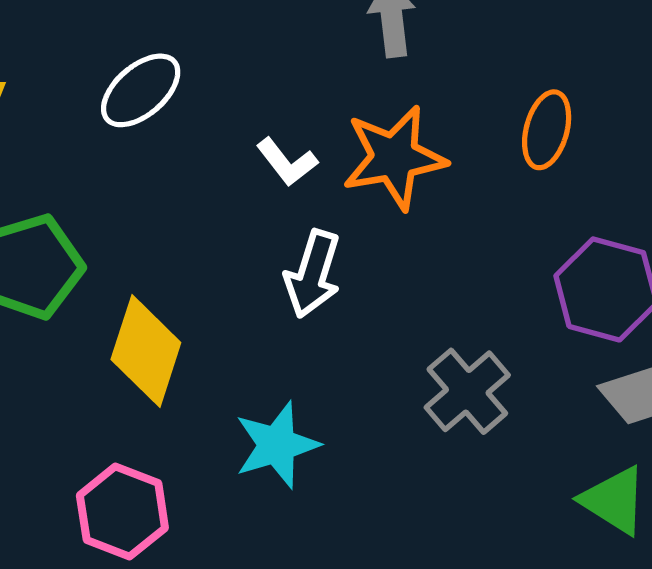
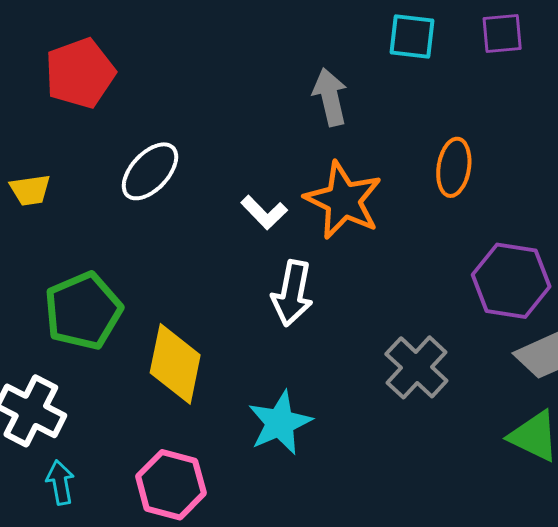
orange star: (394, 157) -> (343, 200), turned -30

